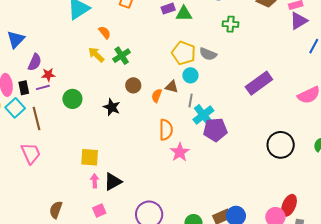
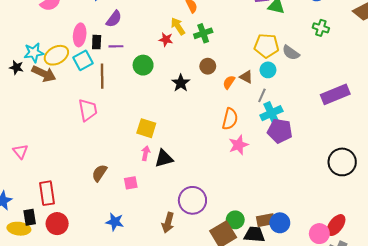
yellow pentagon: (184, 53) -> (267, 46), turned -30
red star: (48, 75) -> (166, 39), moved
pink square: (99, 210) -> (131, 183), moved

